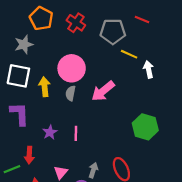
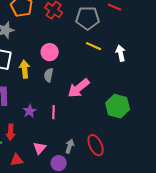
yellow line: (129, 54) -> (94, 46), moved
pink circle: (72, 68) -> (50, 52), size x0.7
pink arrow: (103, 91) -> (79, 88), moved

